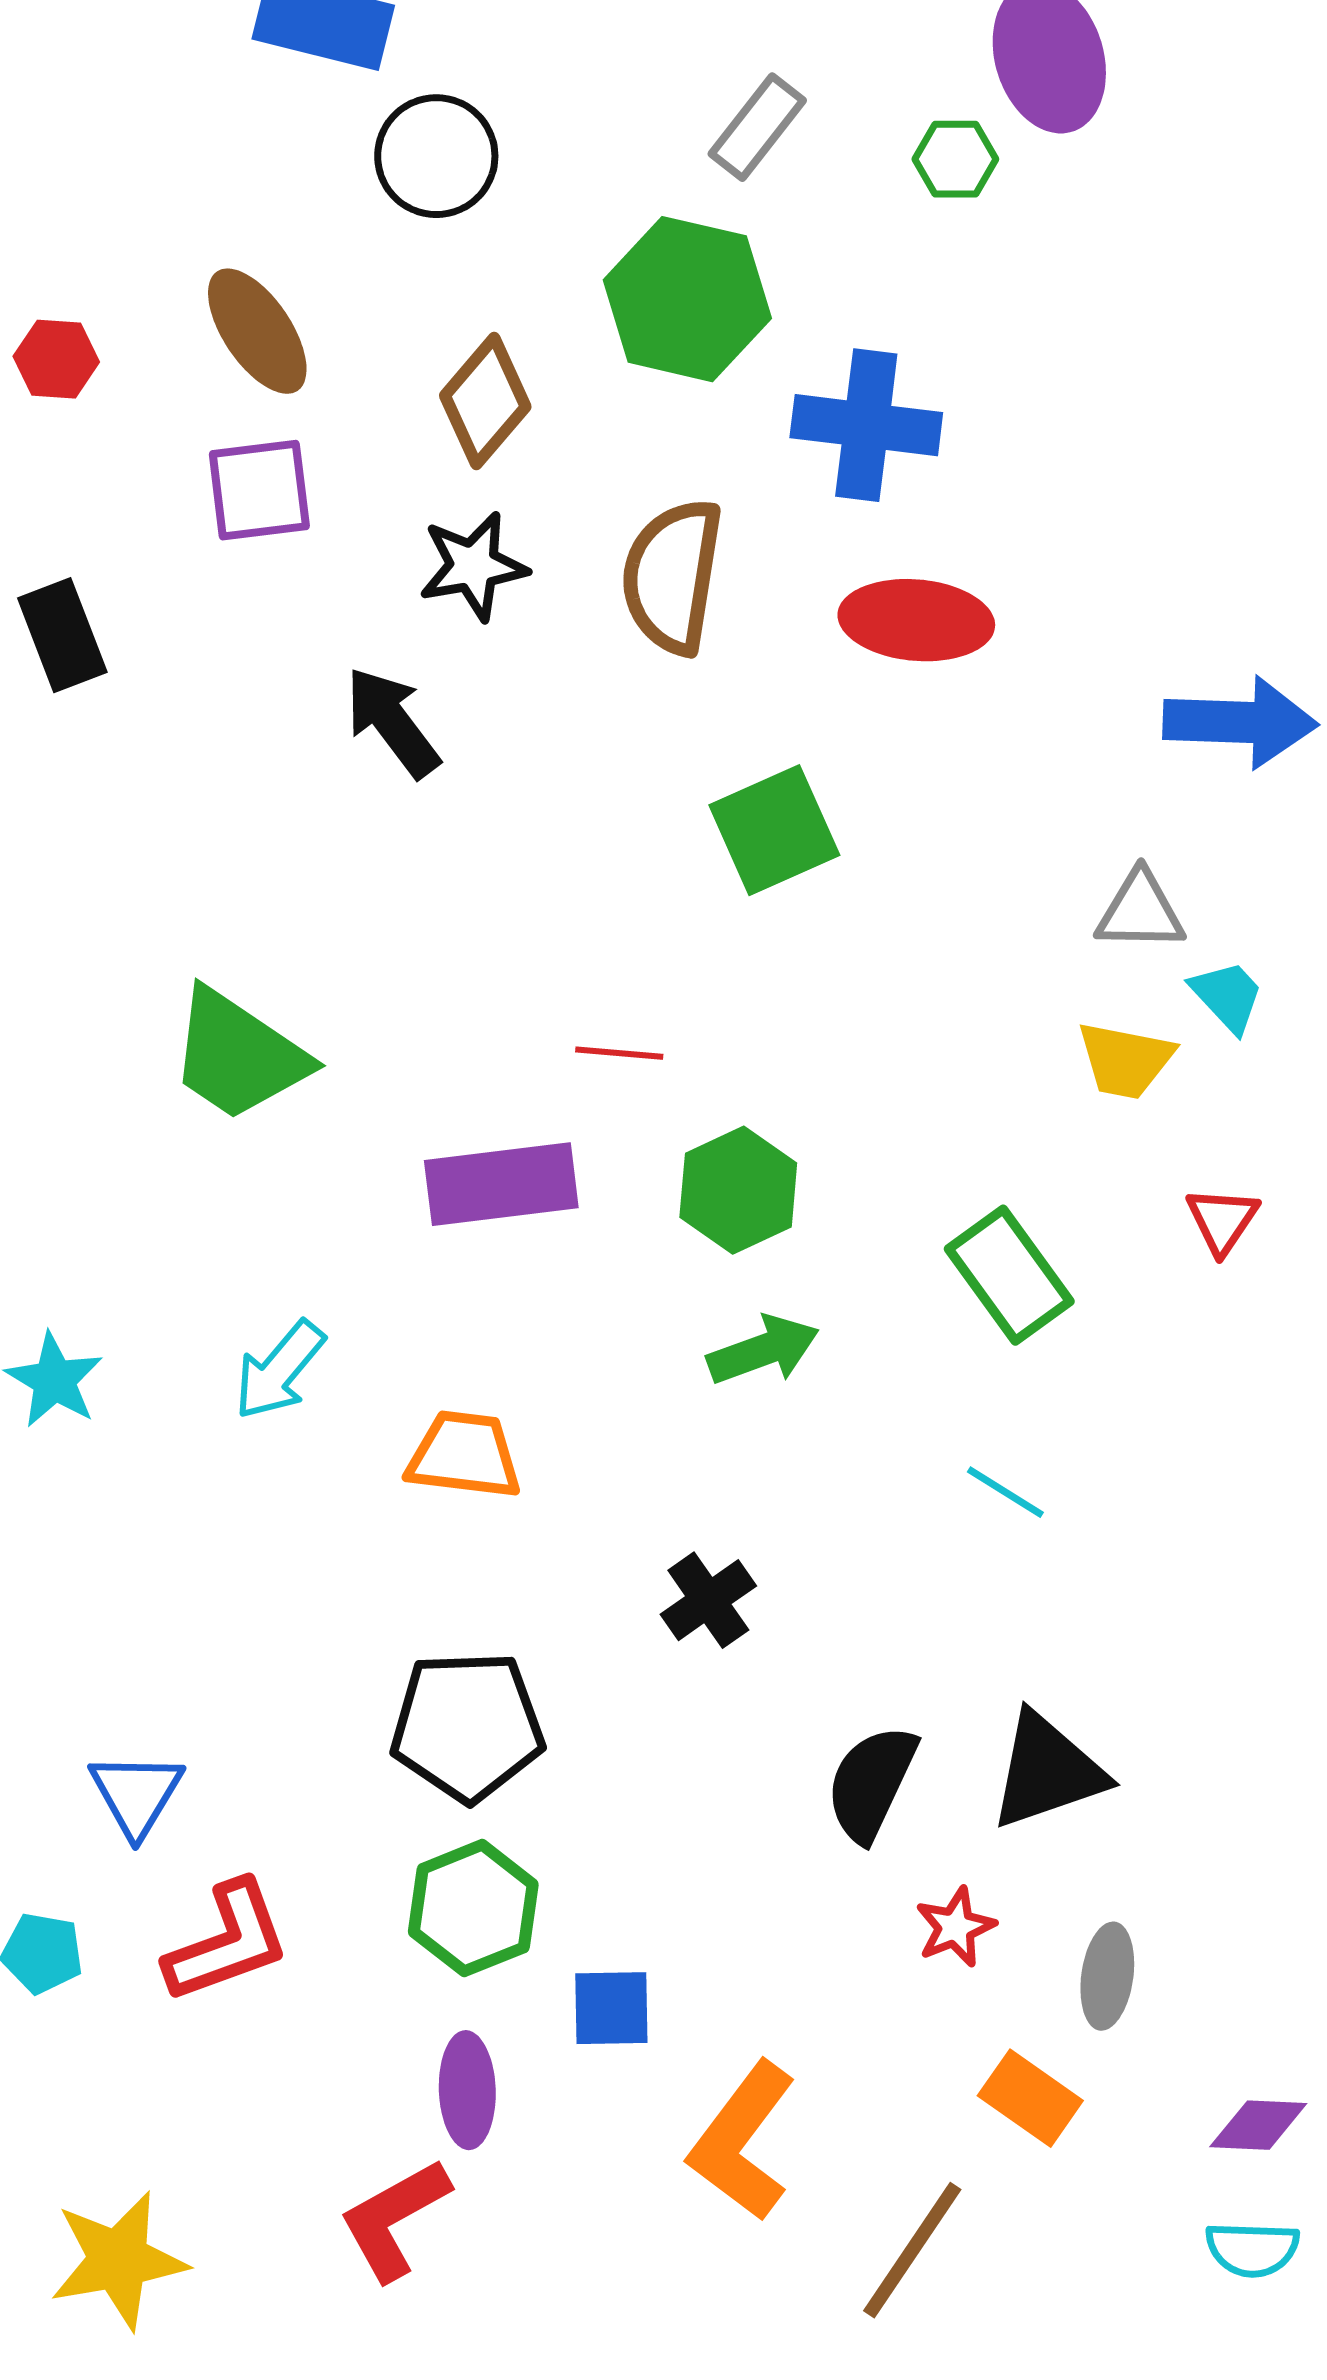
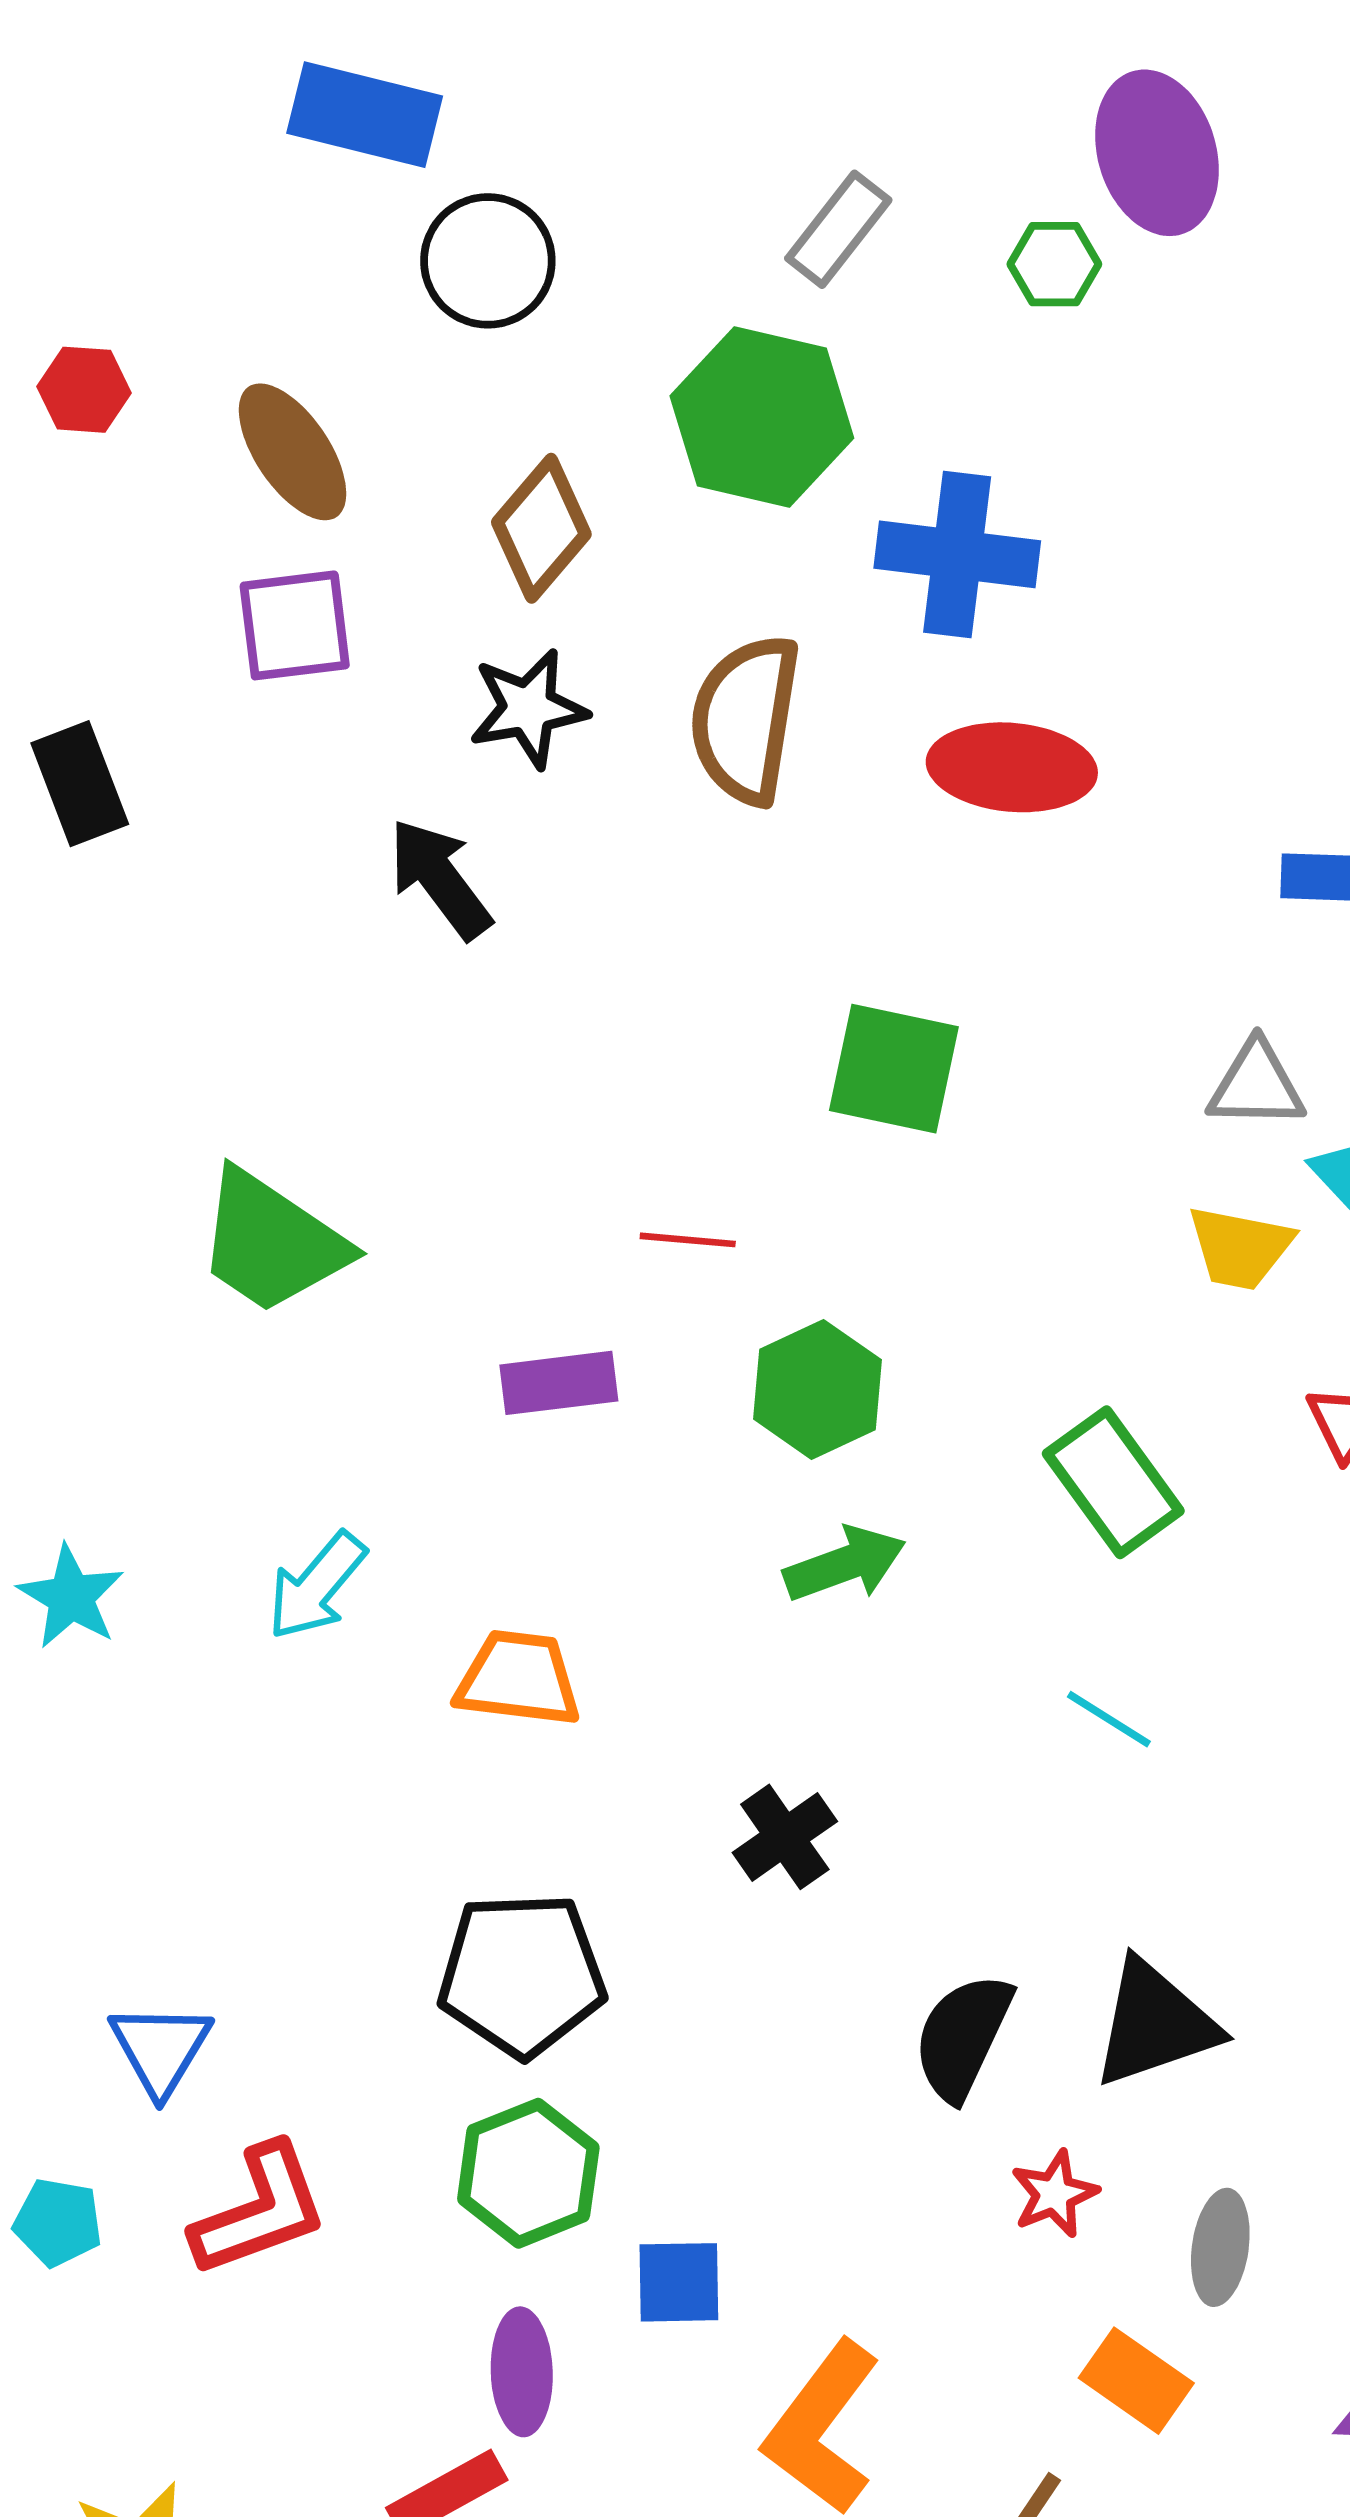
red hexagon: (56, 359) -> (84, 390), moved
green square: (774, 830) -> (894, 1069), moved, turned 36
purple rectangle: (501, 1184) -> (559, 1383), size x0.7

